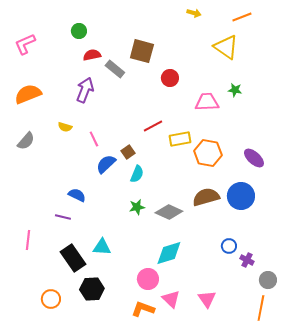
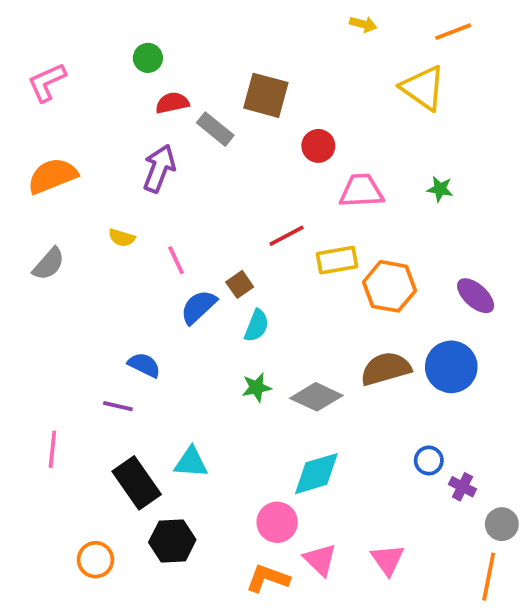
green star: (235, 90) -> (440, 189), moved
pink trapezoid: (207, 102) -> (361, 191), moved

